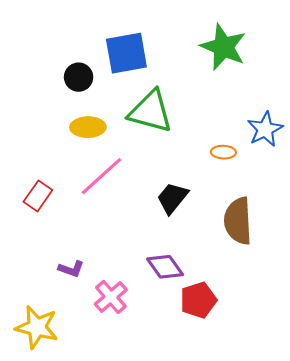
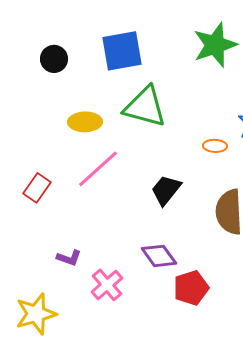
green star: (223, 47) -> (215, 45), turned 30
black circle: (79, 77) -> (54, 59), moved
yellow star: (37, 327) -> (36, 314), turned -30

